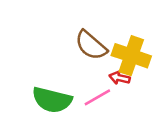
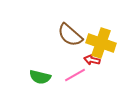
green semicircle: (52, 100) -> (40, 77), size x0.7

